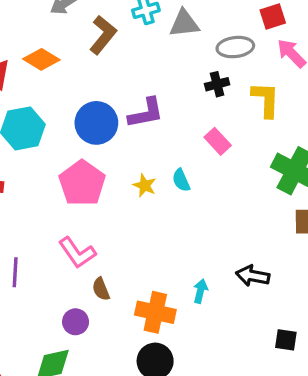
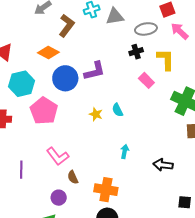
orange diamond: (41, 59) -> (48, 53), moved
pink rectangle: (218, 141) -> (146, 80), moved
pink pentagon: (82, 183) -> (44, 111), moved
cyan arrow: (200, 291) -> (125, 151), moved

